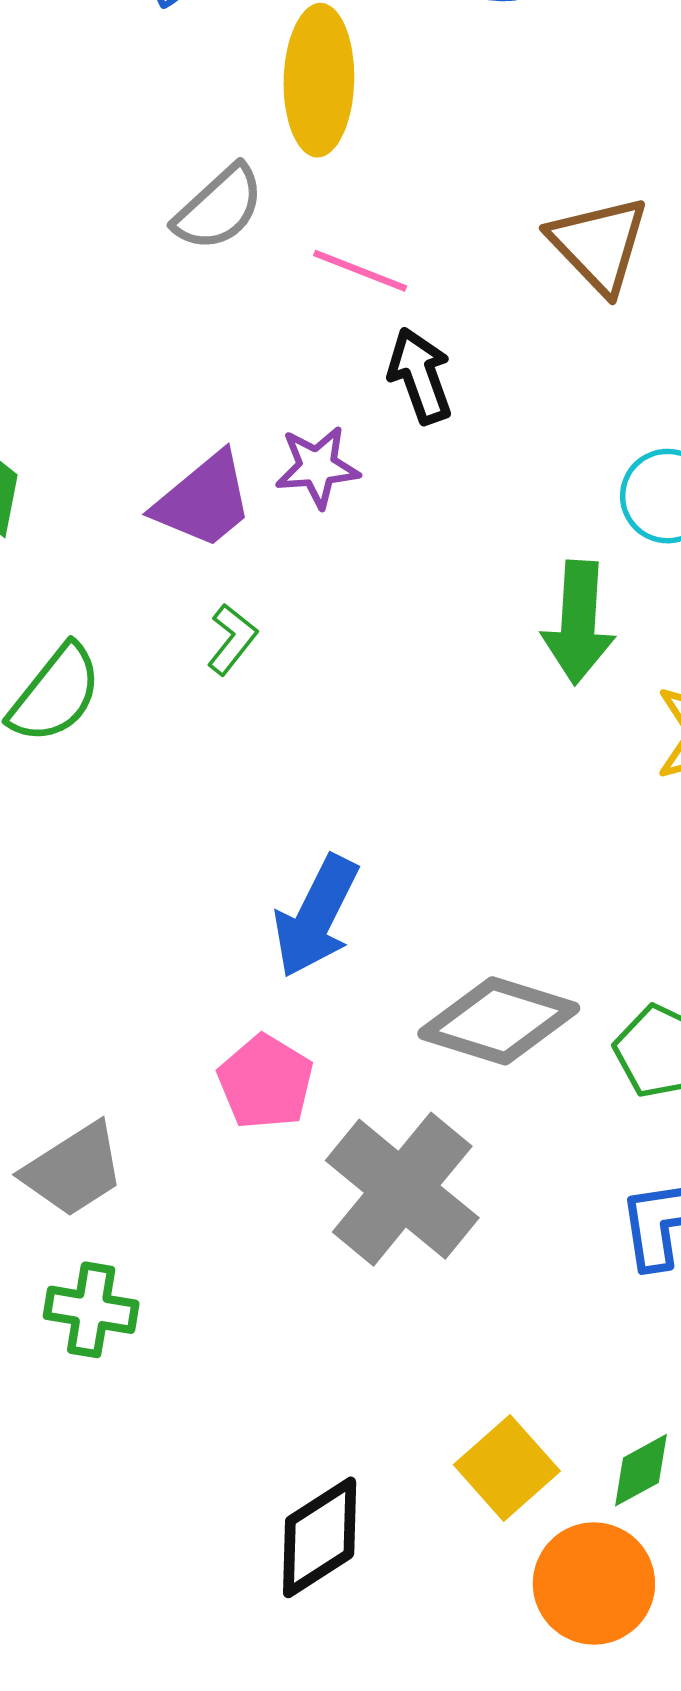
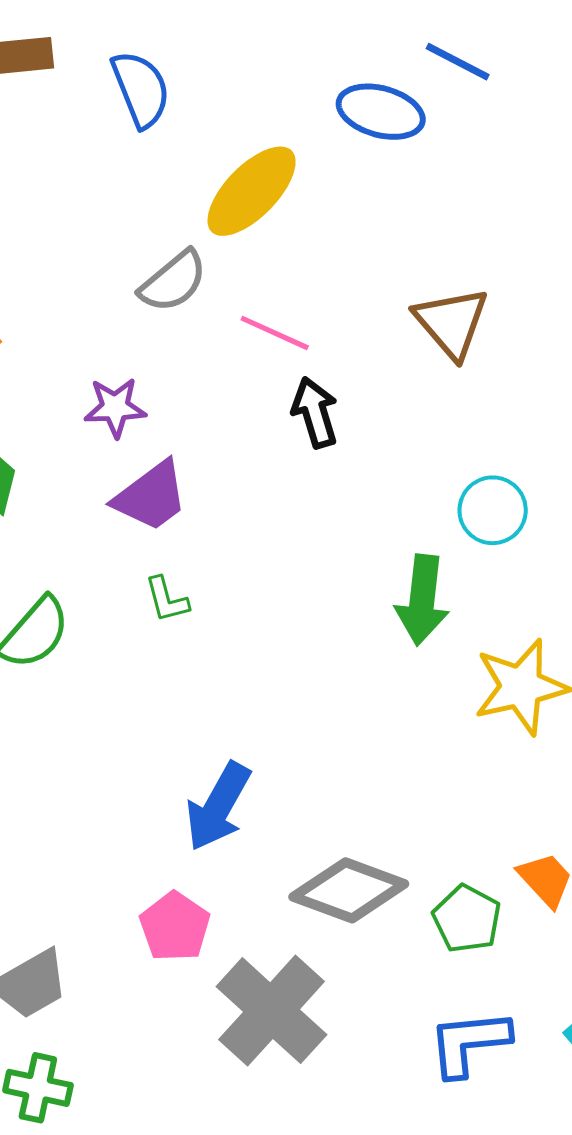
yellow ellipse: (319, 80) -> (252, 191), turned 40
purple star: (317, 467) -> (115, 407), moved
green L-shape: (232, 639) -> (167, 599), turned 124

